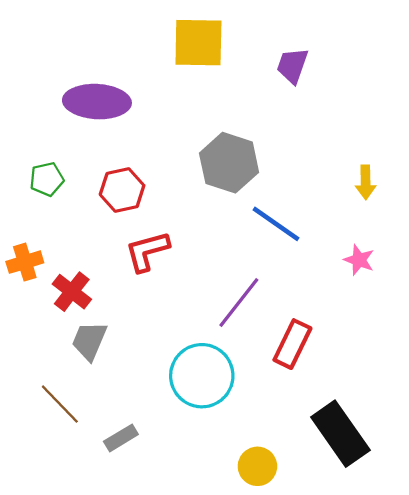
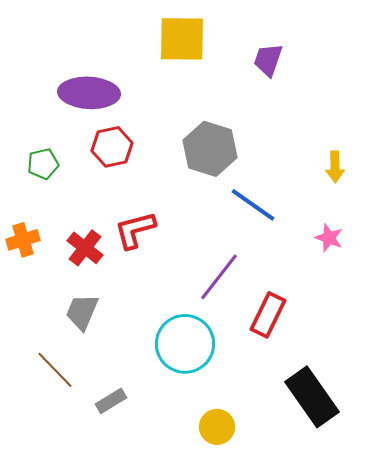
red hexagon: (122, 190) -> (112, 147), moved
red cross: (72, 292) -> (85, 248), moved
yellow circle: (257, 466) -> (217, 427), moved

